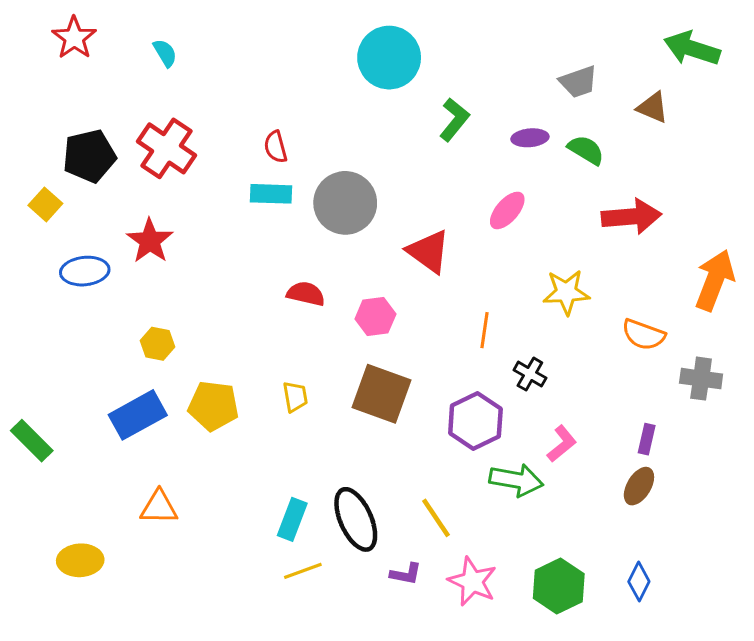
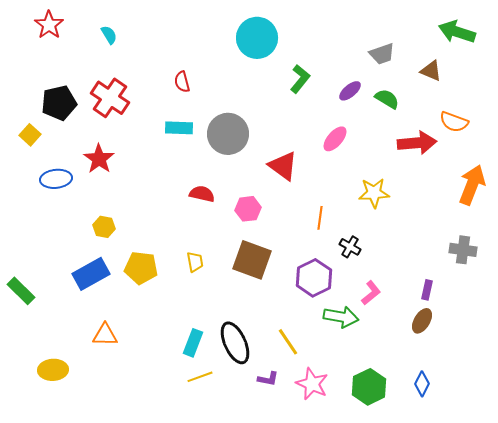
purple ellipse: (530, 138) -> (350, 91), turned -35
red semicircle: (276, 147) -> (182, 82), moved
orange semicircle: (644, 335) -> (454, 122), moved

